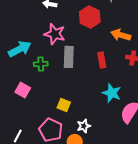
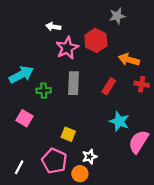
pink star: (55, 34) -> (67, 48), moved, turned 30
red rectangle: (102, 60) -> (109, 86), turned 42

